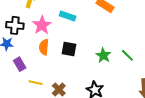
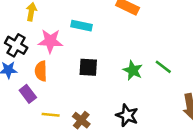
black cross: (15, 25) -> (16, 45), turned 30
pink star: (42, 25) -> (50, 41), turned -30
orange semicircle: (44, 47) -> (41, 71), moved

